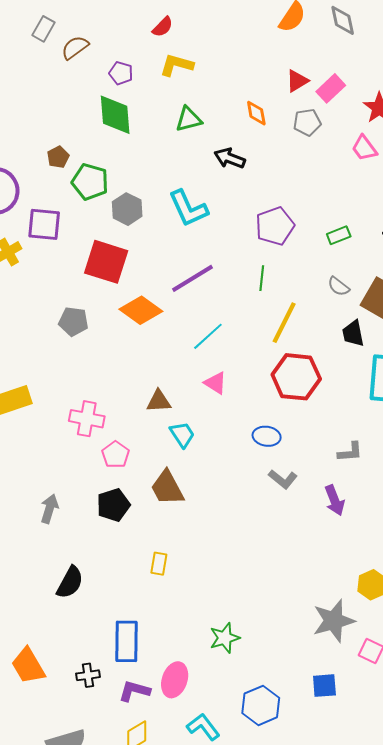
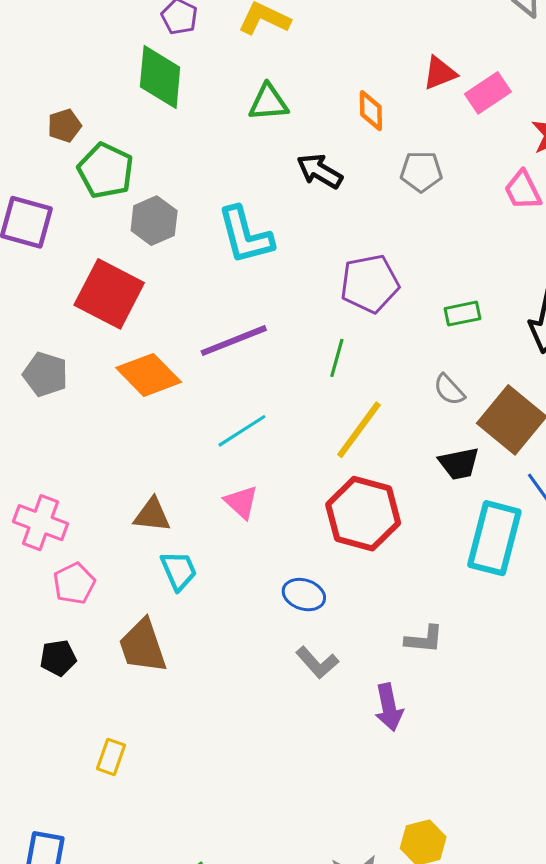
gray pentagon: (307, 122) -> (421, 172), moved
black trapezoid: (353, 333) -> (459, 463), turned -100
black pentagon: (113, 505) -> (58, 658), size x0.7

